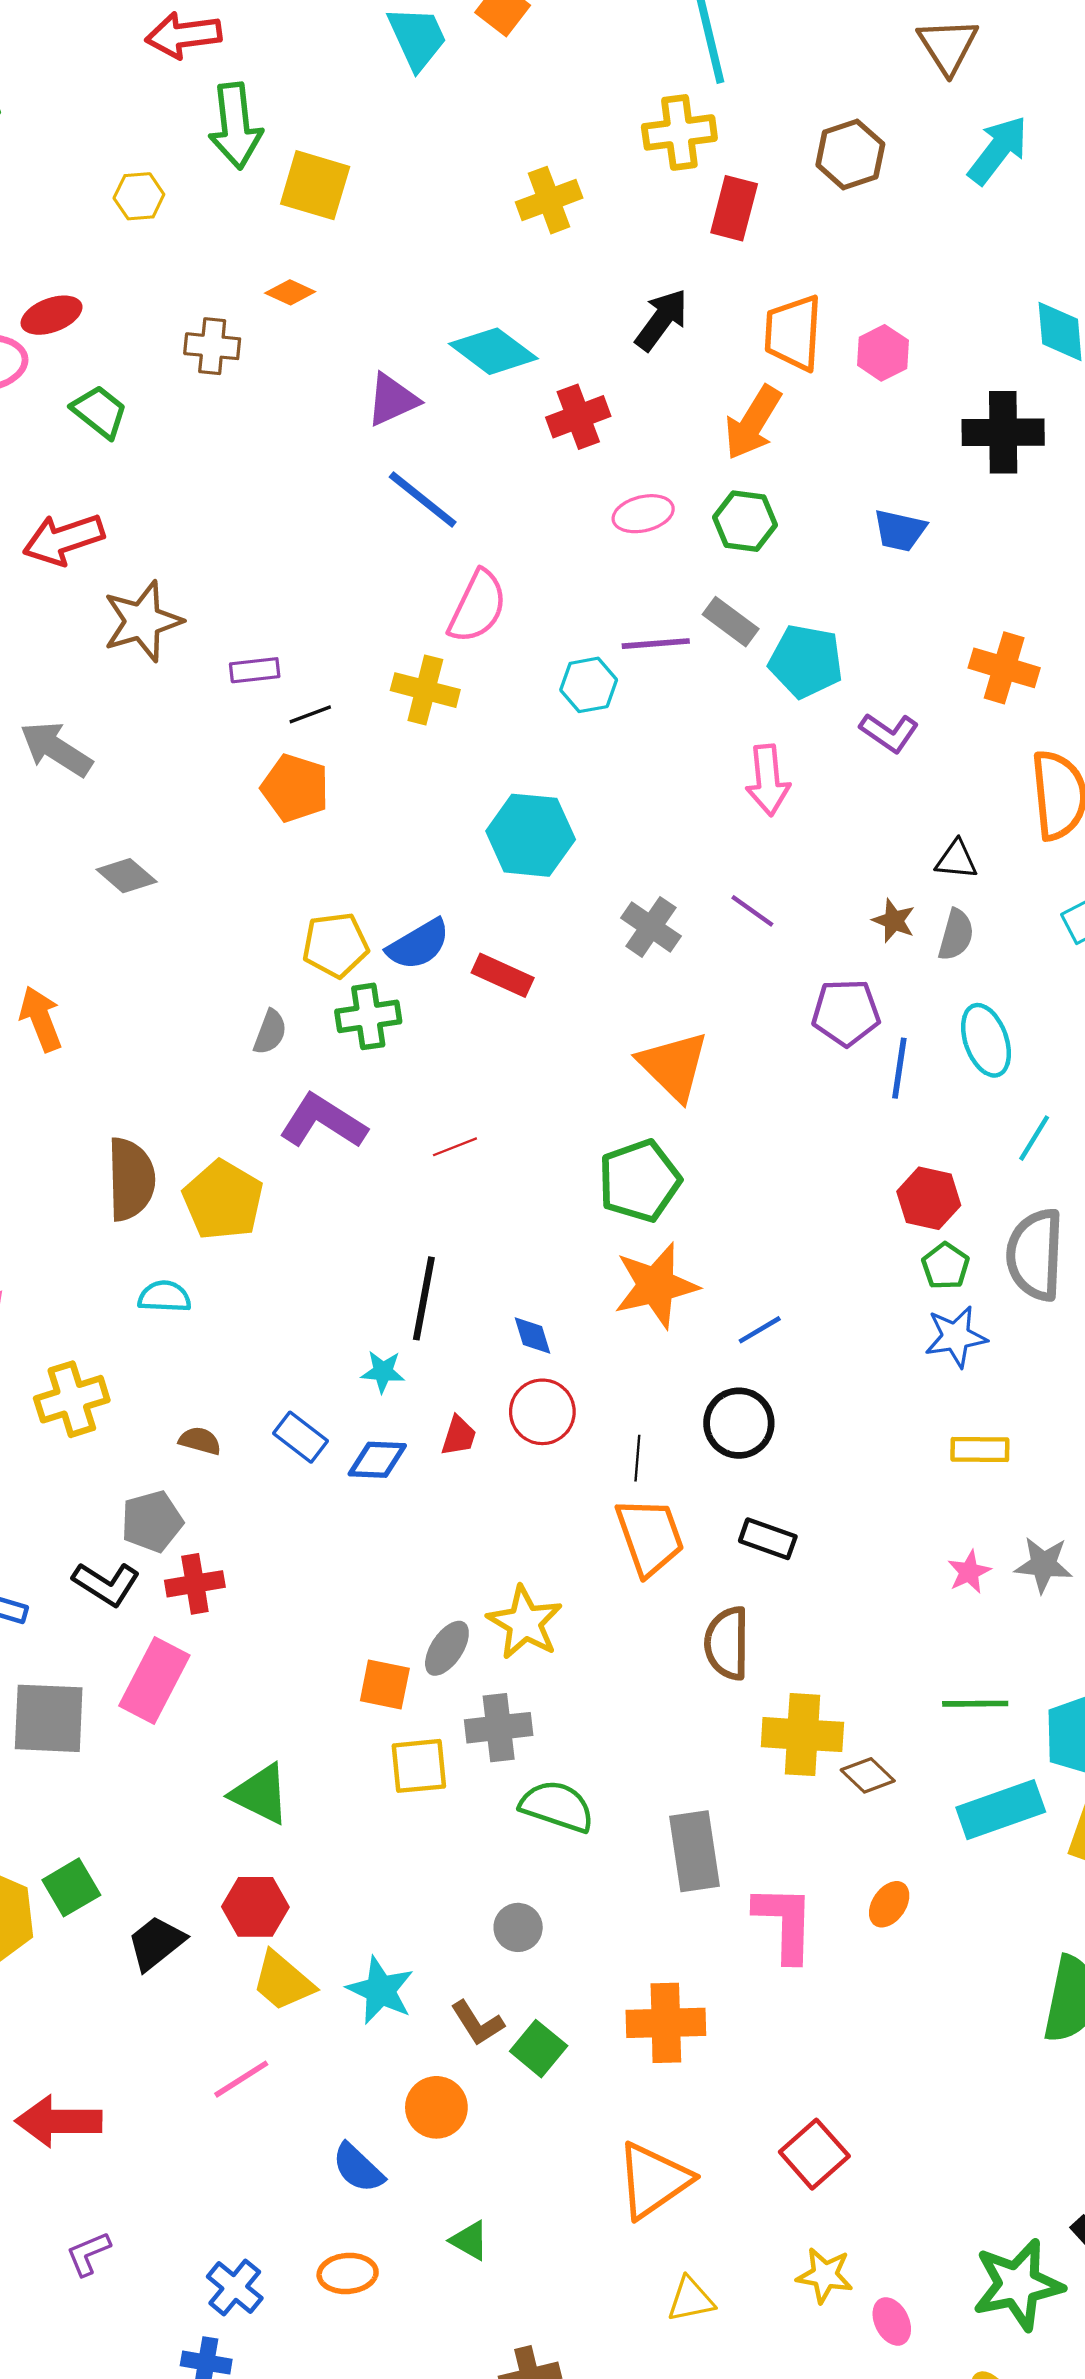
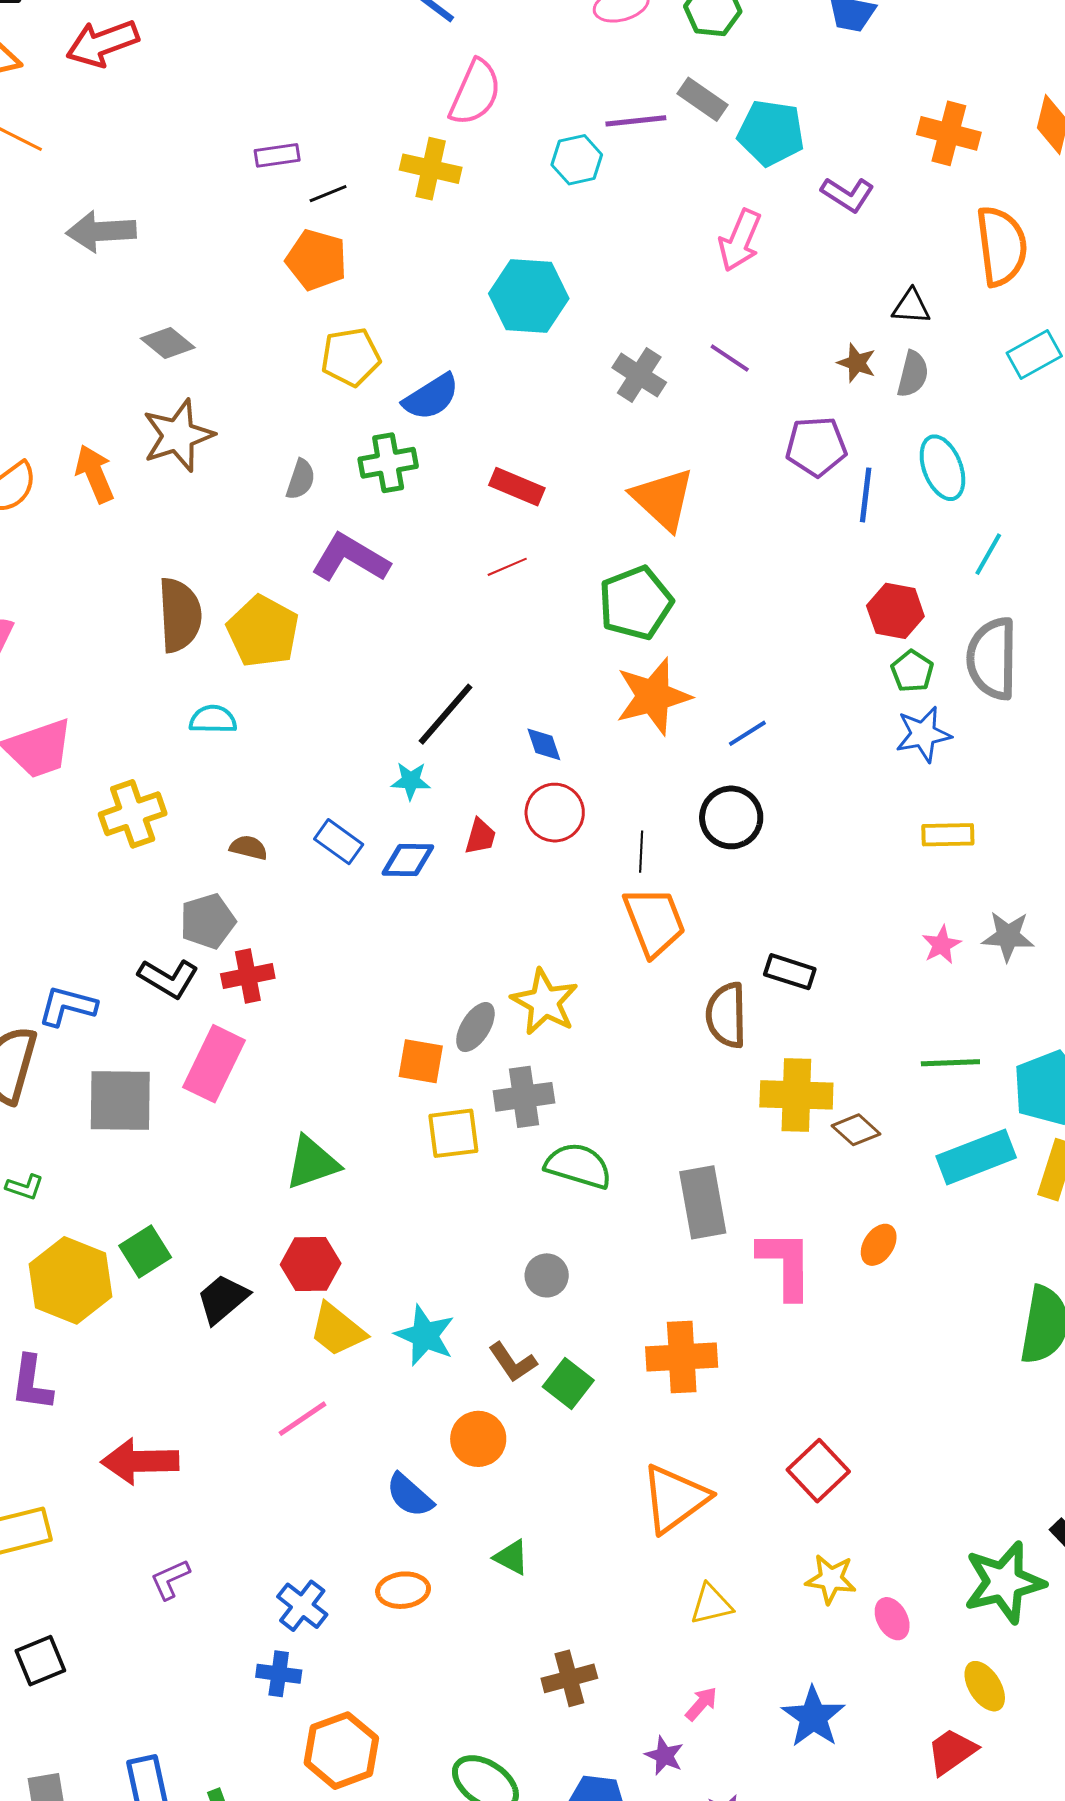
brown star: (143, 621) -> (178, 435), moved
gray arrow: (56, 749) -> (101, 231), turned -34
pink arrow: (768, 780) -> (740, 240), turned 30
yellow pentagon: (335, 945) -> (351, 357), moved
red rectangle: (503, 975) -> (517, 487), moved
red line: (455, 1147) -> (507, 567), moved
black line: (424, 1298) -> (446, 714), turned 32
black rectangle: (768, 1539) -> (790, 972), moved
green triangle: (260, 1794) -> (312, 1163), turned -44

